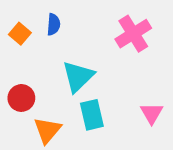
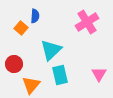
orange square: (20, 34) -> (21, 28), moved

